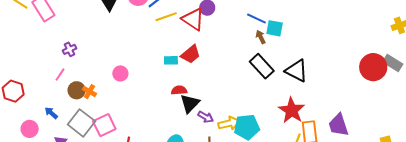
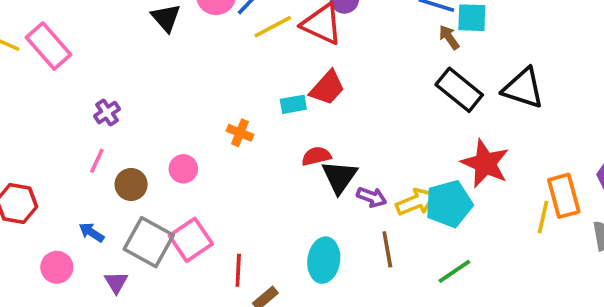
pink circle: (120, 73) -> (183, 169), moved
orange cross: (89, 92) -> (240, 133), moved
red star: (292, 110) -> (485, 163), moved

